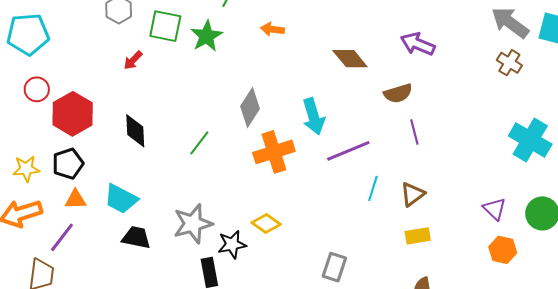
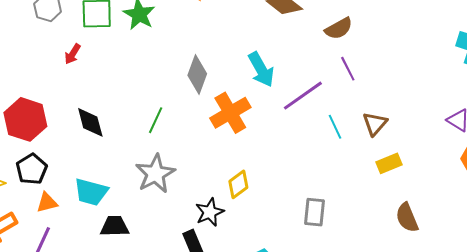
purple line: (414, 132) -> (348, 69), moved
cyan line: (373, 188) -> (335, 127), turned -30
gray star: (193, 224) -> (155, 174), moved
yellow diamond: (266, 224) -> (238, 184), turned -60

